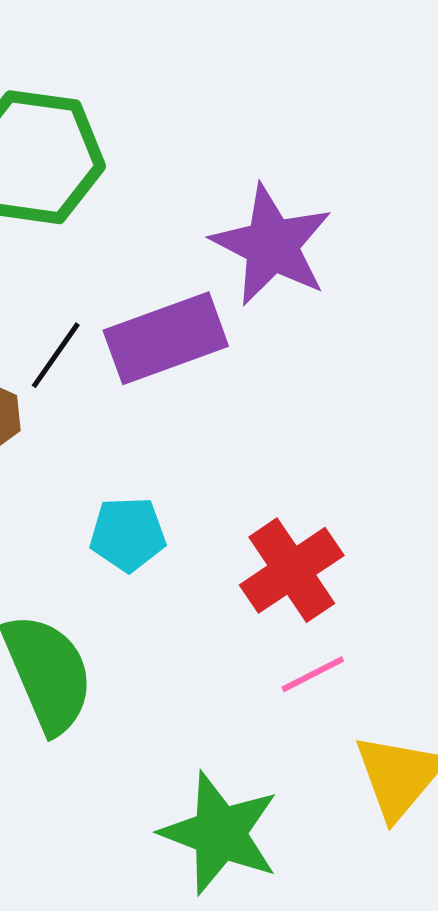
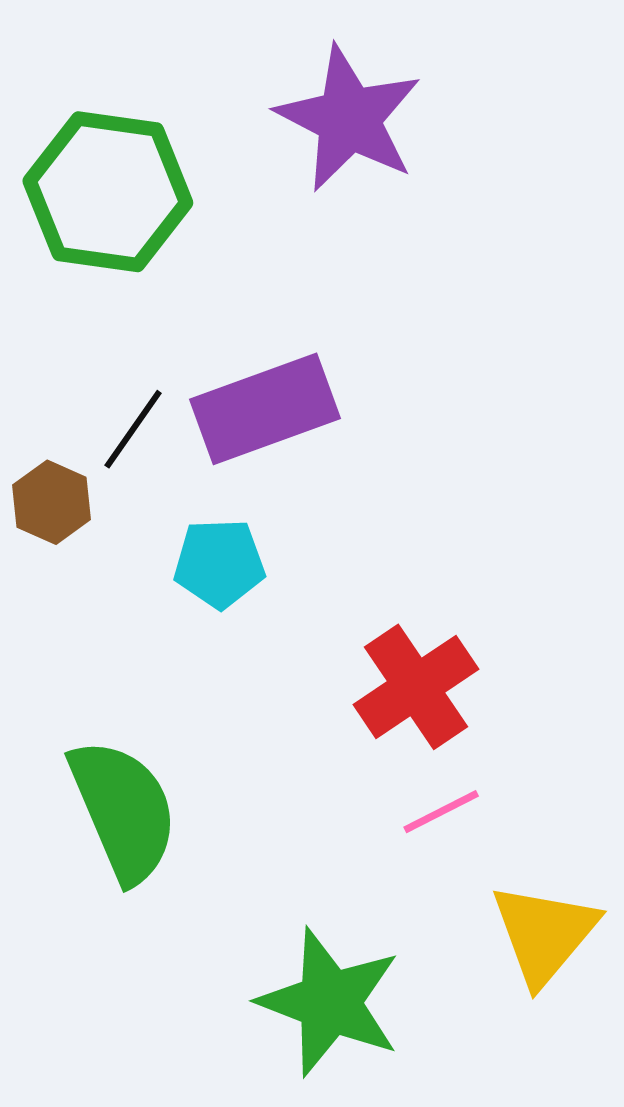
purple star: (272, 245) -> (349, 119), moved
cyan pentagon: (128, 534) -> (219, 563), moved

